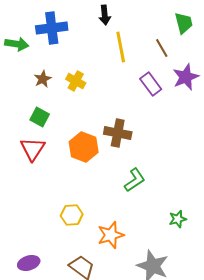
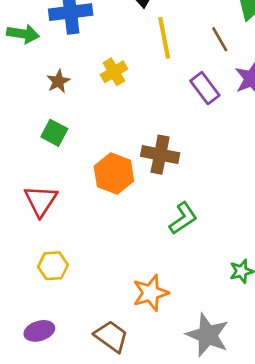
yellow cross: (76, 81) -> (114, 72), moved, turned 30
red triangle: (33, 149) -> (41, 201), moved
yellow hexagon: (72, 215) -> (53, 266), moved

